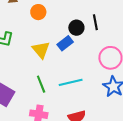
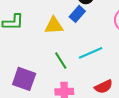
yellow triangle: (41, 50) -> (54, 25), turned -42

